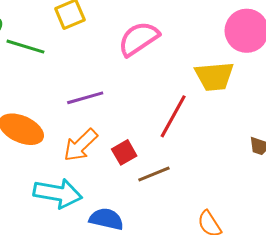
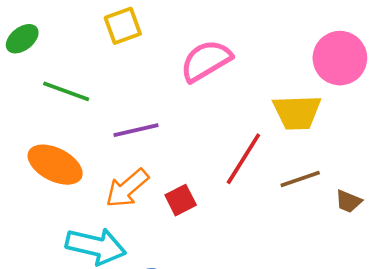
green line: (25, 47) -> (66, 91), moved
brown line: (154, 174) -> (300, 179), moved

